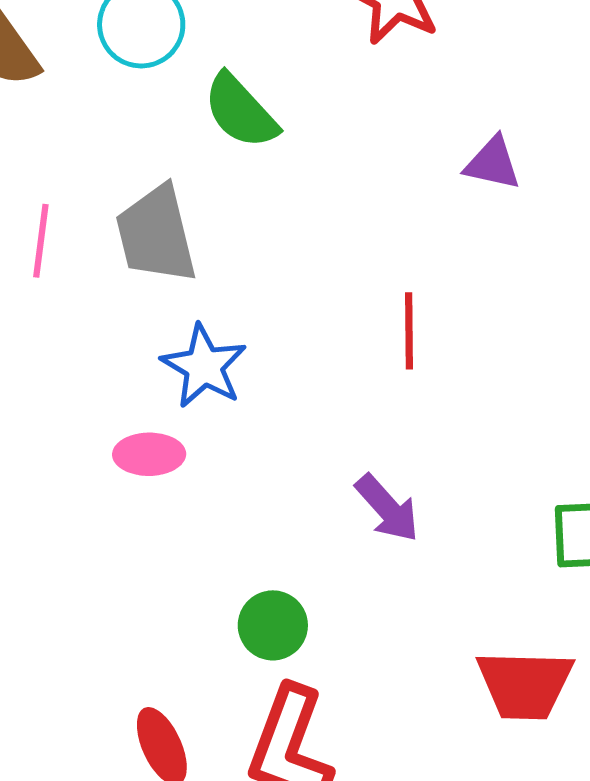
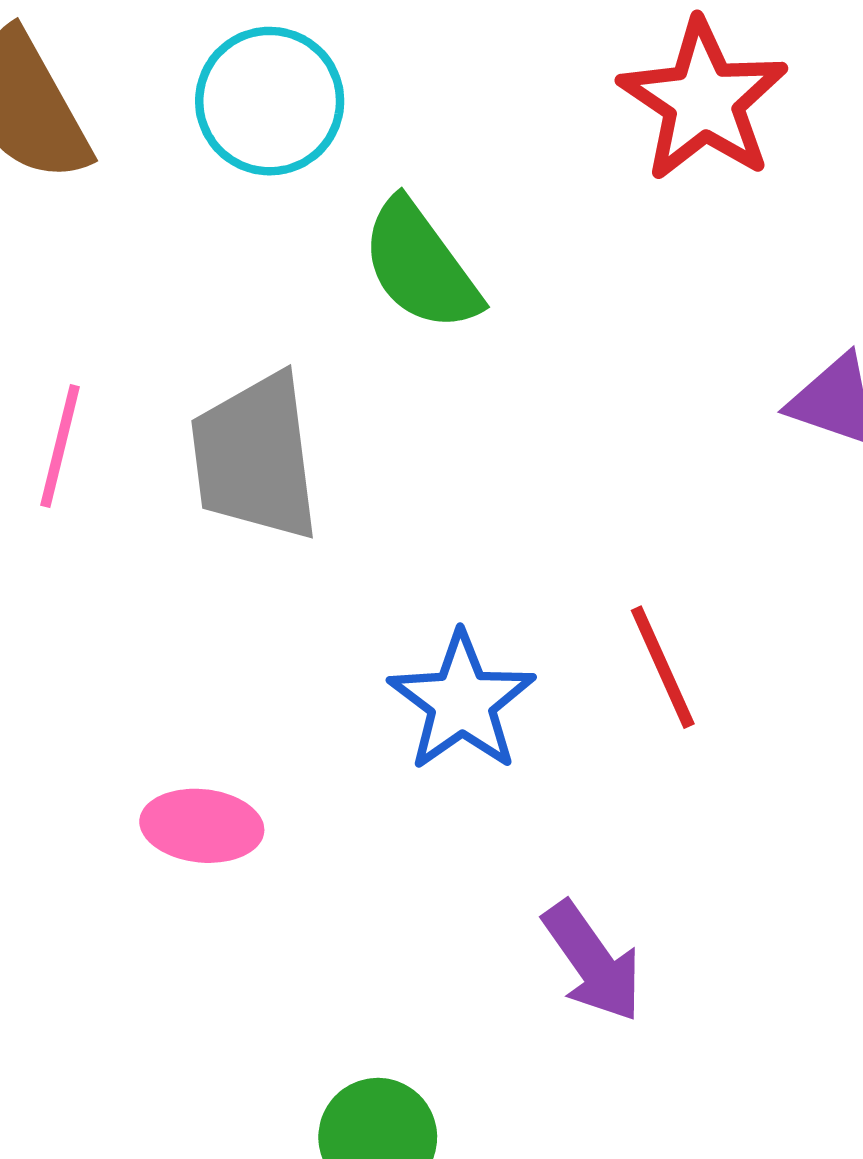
red line: (409, 331) -> (663, 667), turned -30
blue star: (204, 366) -> (462, 702), moved

